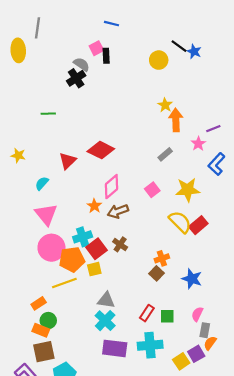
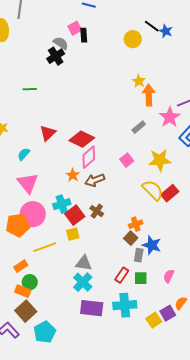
pink star: (198, 144) -> (170, 117), size x1.5
red diamond: (101, 150) -> (82, 139), moved
orange pentagon: (72, 259) -> (18, 225), moved
blue star: (192, 279) -> (152, 245), moved
gray rectangle: (205, 330) -> (139, 255), moved
brown square: (44, 352) -> (26, 311), turned -30

